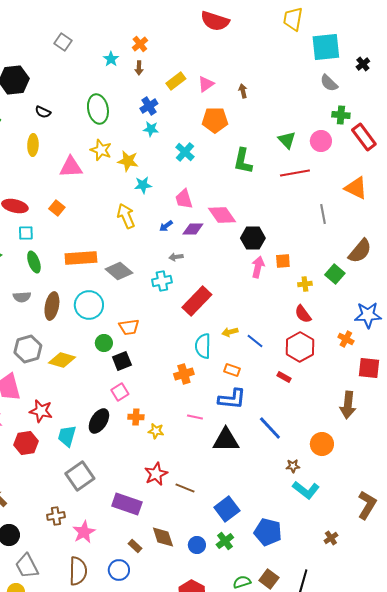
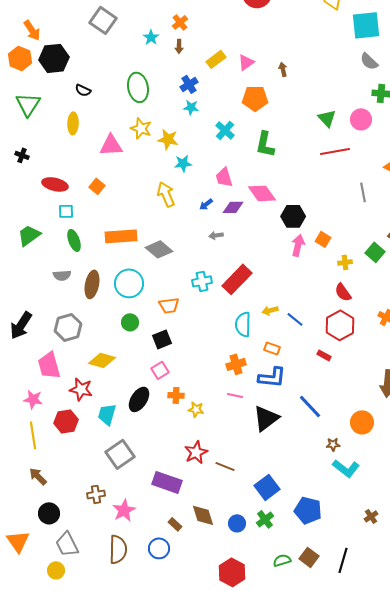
gray square: (63, 42) -> (103, 20), size x1.5
green L-shape: (243, 161) -> (265, 144), moved
orange square: (283, 261) -> (323, 239), turned 35
cyan cross: (162, 281) -> (202, 281), moved
green circle: (104, 343) -> (130, 322), moved
yellow diamond: (62, 360) -> (102, 360), moved
orange cross: (184, 374) -> (236, 364), moved
black triangle: (226, 440) -> (266, 418), turned -36

